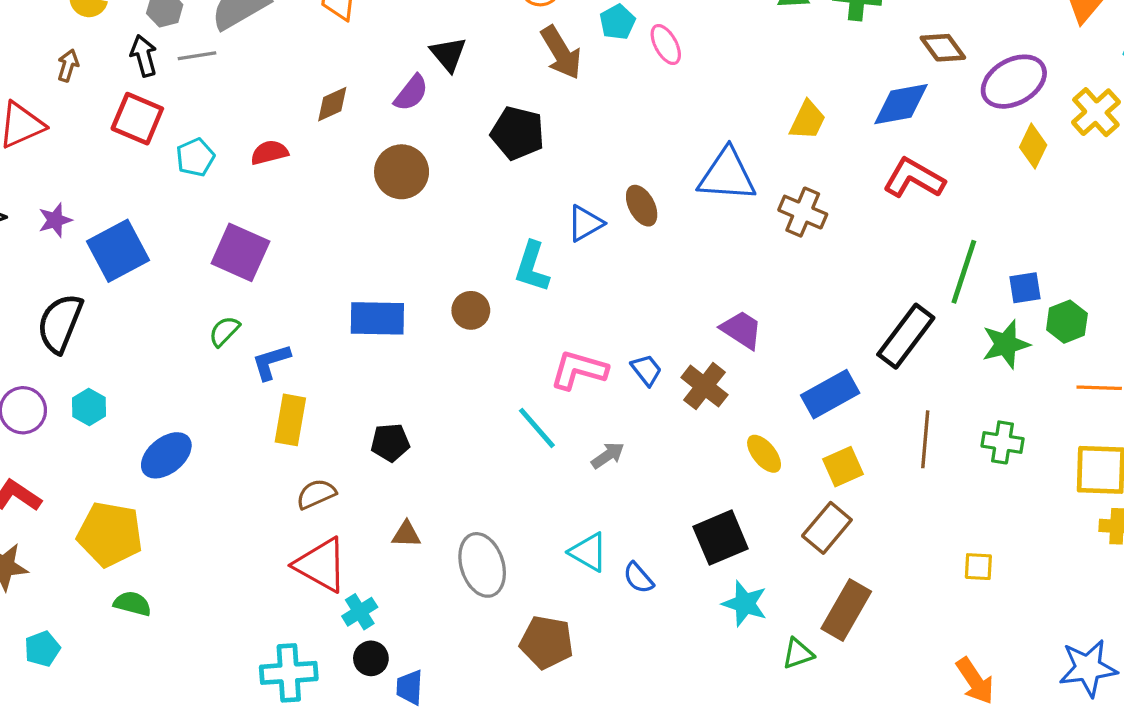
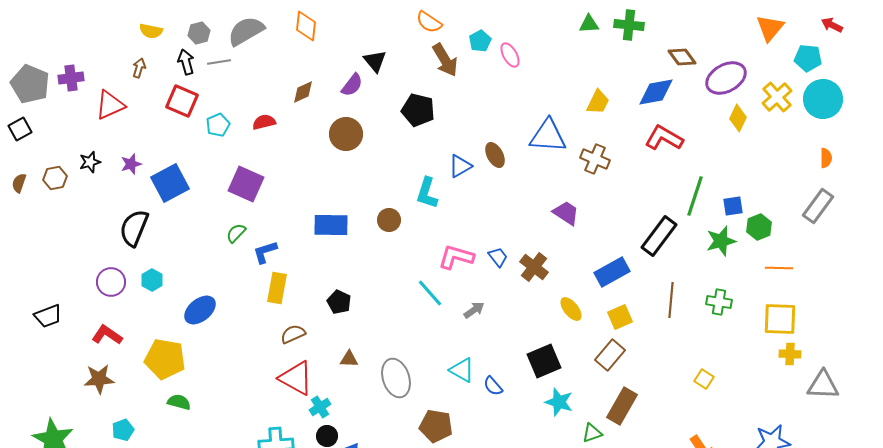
purple trapezoid: (742, 330) -> (566, 213), moved
black pentagon: (390, 442) -> (339, 302), turned 30
yellow square: (978, 567) -> (704, 379), turned 30

